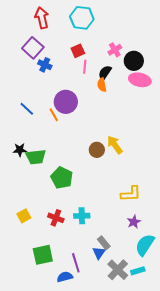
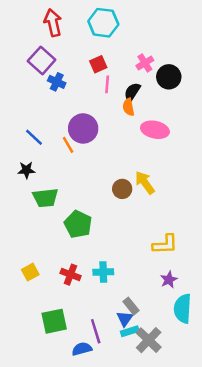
pink ellipse: (140, 80) -> (155, 130), moved
black star: (20, 150) -> (26, 170), moved
cyan semicircle: (145, 245) -> (183, 309), turned -30
cyan rectangle: (138, 271) -> (130, 331), moved

